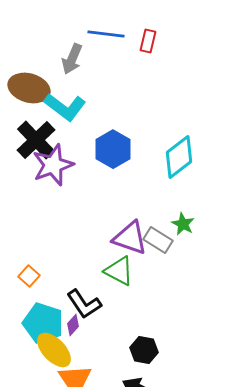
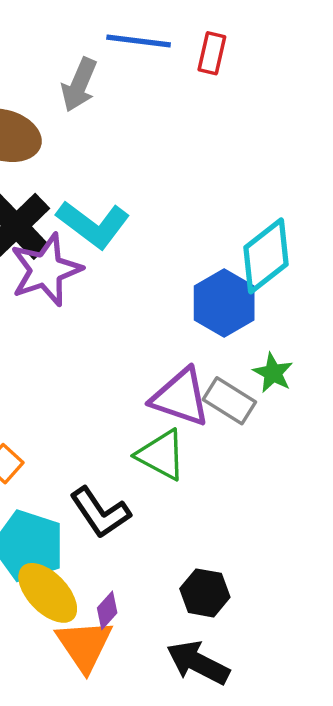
cyan L-shape: (65, 107) -> (93, 224), moved
blue hexagon: (113, 149) -> (224, 303), moved
purple diamond: (73, 325) -> (107, 610), moved

